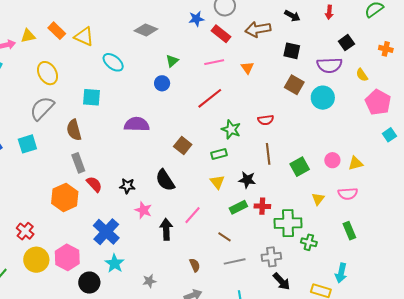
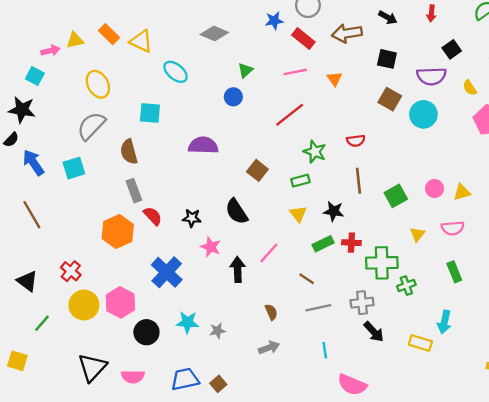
green cross: (309, 242) -> (406, 286), turned -35
cyan star: (115, 263) -> (188, 322), moved, turned -30

